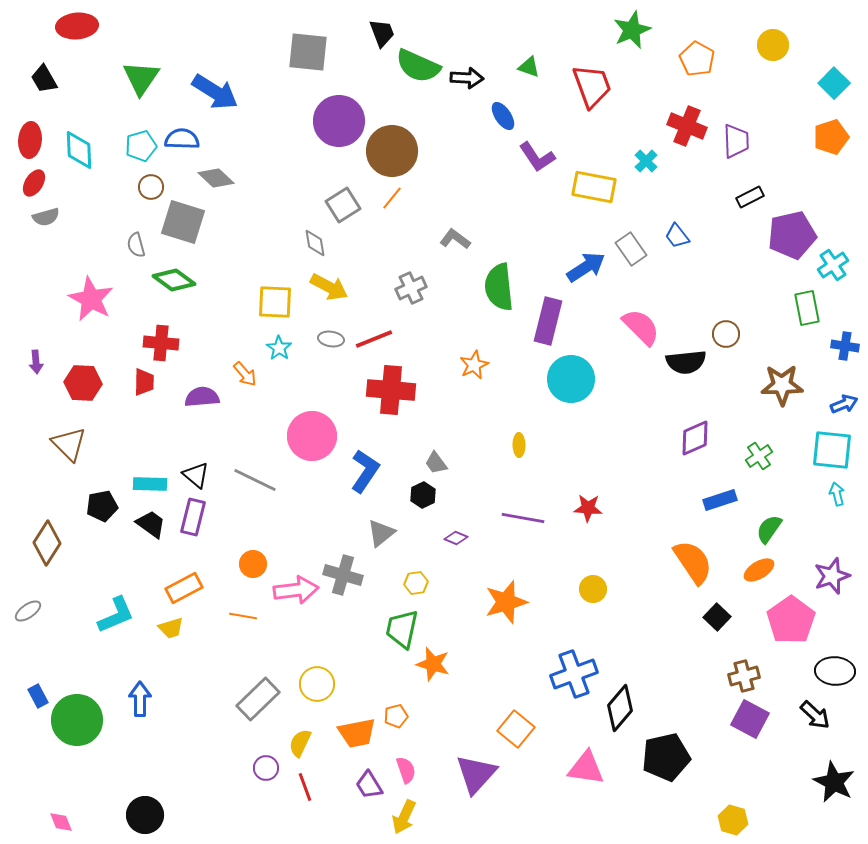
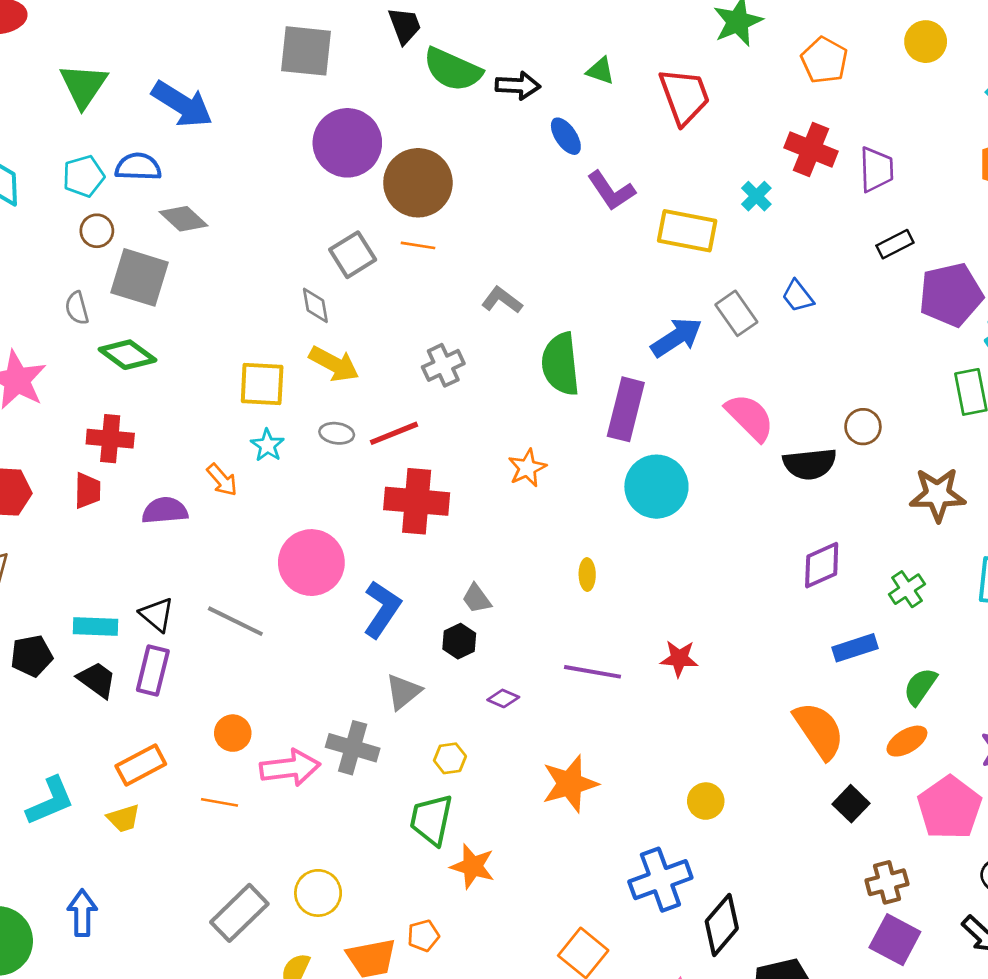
orange line: (392, 198) -> (418, 245), turned 60
yellow circle: (593, 589) -> (706, 801), moved

